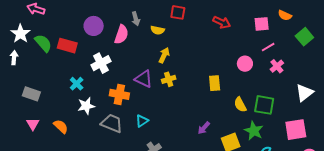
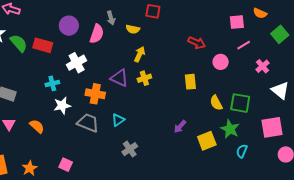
red arrow: (222, 22) -> (197, 43), moved
pink cross: (277, 66) -> (263, 66), moved
cyan cross: (77, 84) -> (52, 83), turned 32
white triangle: (304, 93) -> (280, 90), turned -42

